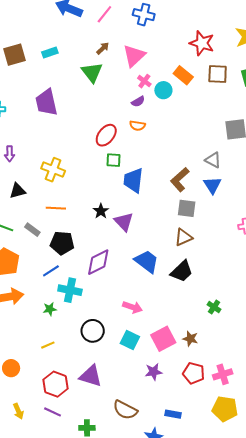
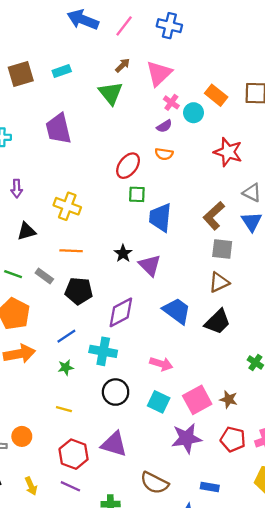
red star: (202, 43) -> (228, 152), moved
blue line: (51, 271) -> (66, 336), moved
cyan cross: (70, 290) -> (103, 351), moved
yellow line: (48, 345) -> (64, 409), turned 40
purple star: (154, 372) -> (187, 438), size x1.5

